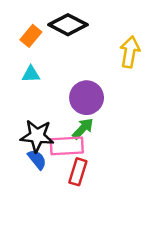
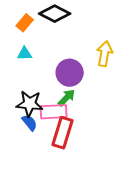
yellow arrow: (130, 52) -> (105, 54), moved
red rectangle: (78, 172) -> (63, 133), size x1.4

